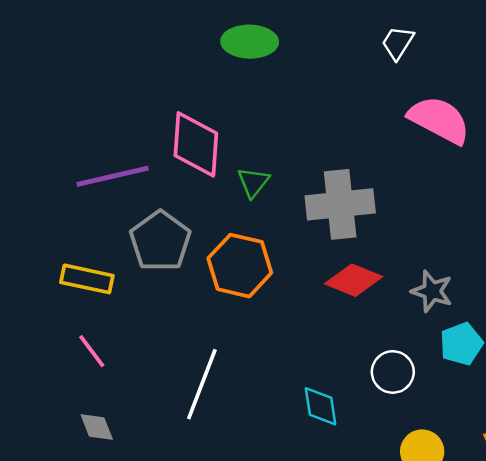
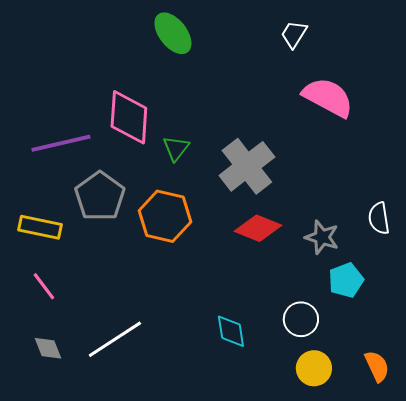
green ellipse: (250, 42) -> (173, 33), turned 51
gray cross: (340, 204) -> (247, 166), turned -32
white circle: (393, 372) -> (301, 319), moved
white line: (202, 384) -> (115, 339), moved, turned 36

